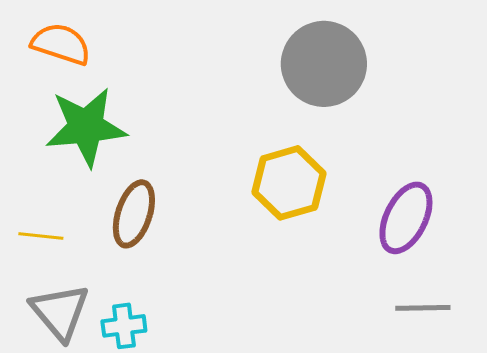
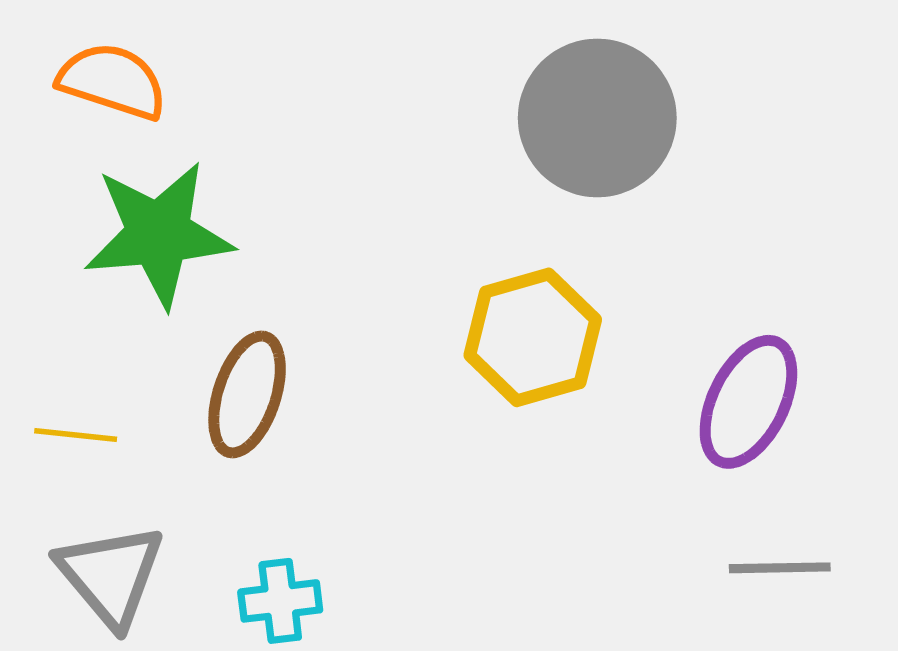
cyan cross: (124, 326) -> (280, 601), moved

